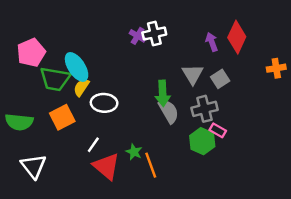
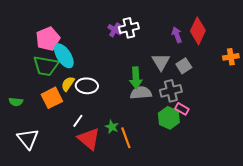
pink pentagon: (31, 53) -> (48, 39), moved
yellow semicircle: (81, 87) -> (68, 84), moved
gray semicircle: (169, 111) -> (141, 93), turned -65
green semicircle: (19, 122) -> (16, 102), size x0.6

